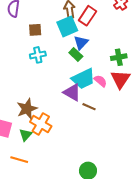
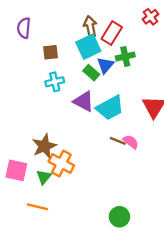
green rectangle: (76, 55) -> (91, 73), moved
green cross: (119, 57) -> (125, 56), moved
pink semicircle: (100, 81) -> (131, 142), moved
purple triangle: (72, 92) -> (84, 101), moved

